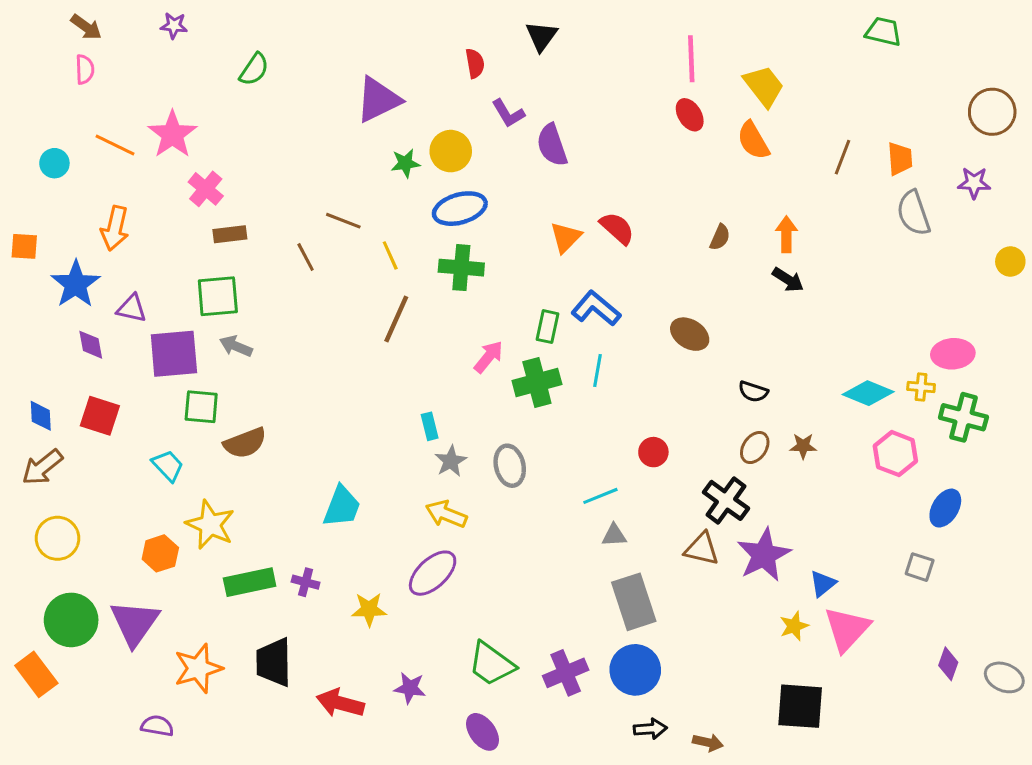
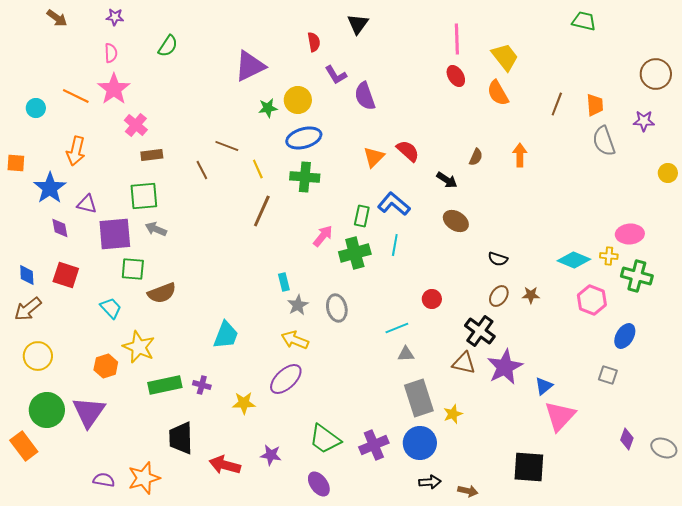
pink semicircle: (85, 69) -> (111, 53), moved
black arrow: (788, 280) -> (447, 180), moved
yellow star: (794, 626) -> (453, 414), moved
orange star: (198, 668) -> (144, 478), moved

